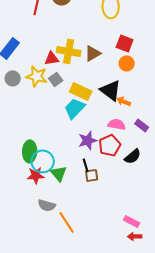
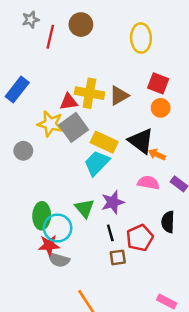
gray circle: (13, 78) -> (23, 151), moved
gray square: (56, 79) -> (74, 127), size x1.6
red pentagon: (110, 145) -> (140, 238), moved
black semicircle: (133, 156) -> (168, 222), turned 132
green triangle: (59, 173) -> (85, 208), moved
brown square: (92, 175) -> (118, 257), moved
gray semicircle: (47, 205) -> (59, 260), moved

